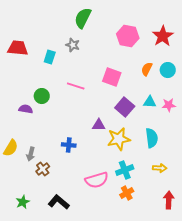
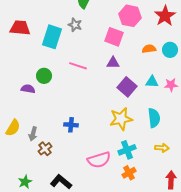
cyan rectangle: (50, 57) -> (52, 37), size x1.6
orange semicircle: (147, 69) -> (149, 49), turned 56
pink square: (112, 77) -> (114, 37), moved
purple triangle: (99, 125) -> (113, 63), moved

